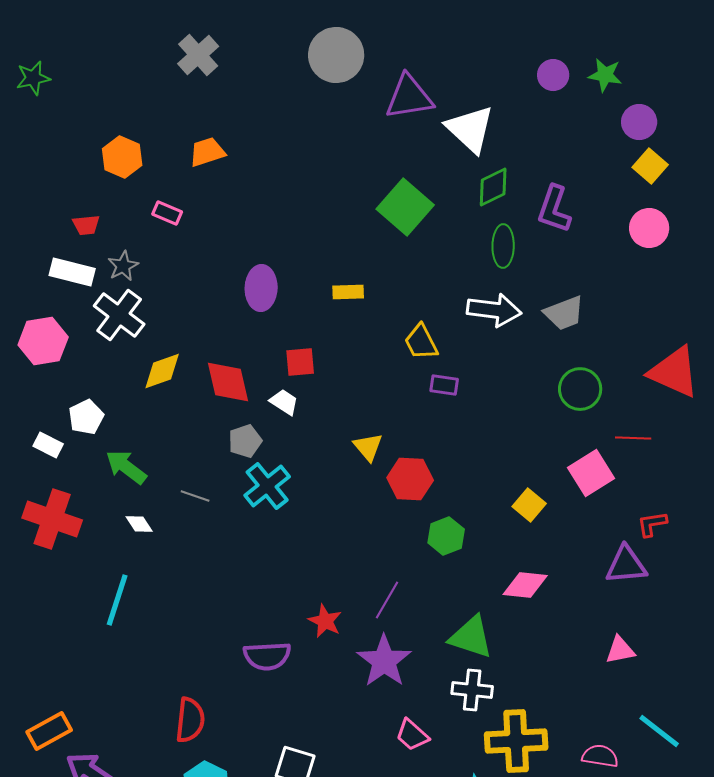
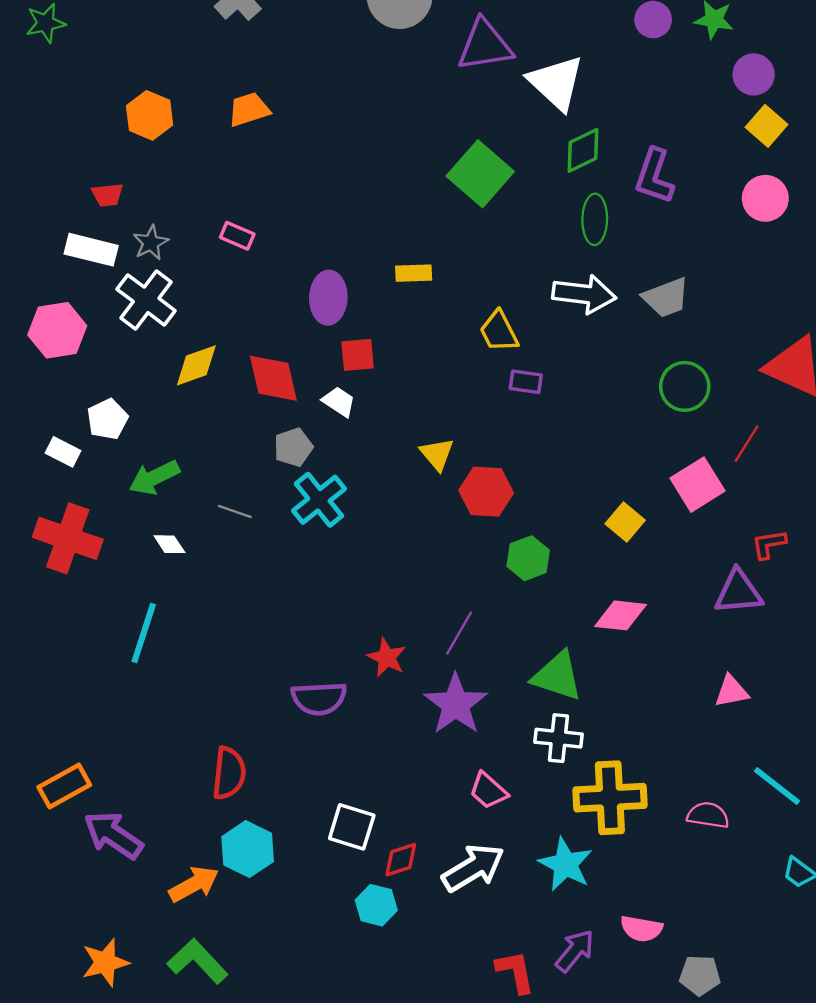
pink rectangle: (167, 213) -> (237, 236), moved
purple ellipse: (261, 288) -> (328, 298), moved
red line: (633, 438) -> (747, 444), turned -60
green arrow: (126, 467) -> (154, 478), turned -63

